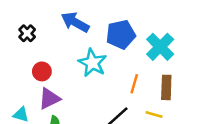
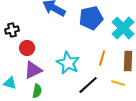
black cross: (27, 33) -> (12, 30), moved, turned 32
cyan star: (92, 63) -> (68, 63), moved

